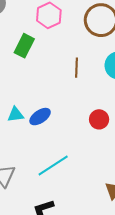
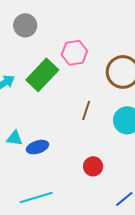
green rectangle: (24, 46) -> (42, 75), size x1.4

